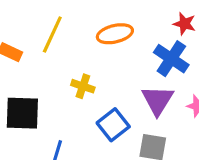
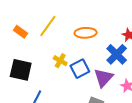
blue square: (113, 125) -> (80, 69), moved

